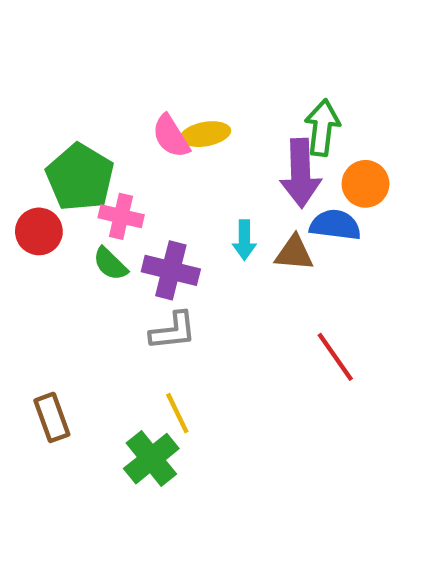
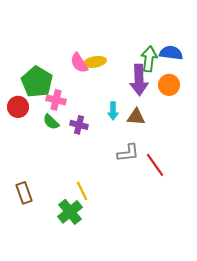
blue semicircle: (335, 225) -> (171, 53), moved
purple cross: (171, 270) -> (79, 125), size x0.7
gray L-shape: (173, 331) -> (128, 153), moved

